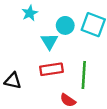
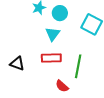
cyan circle: (65, 25) -> (60, 13), moved

